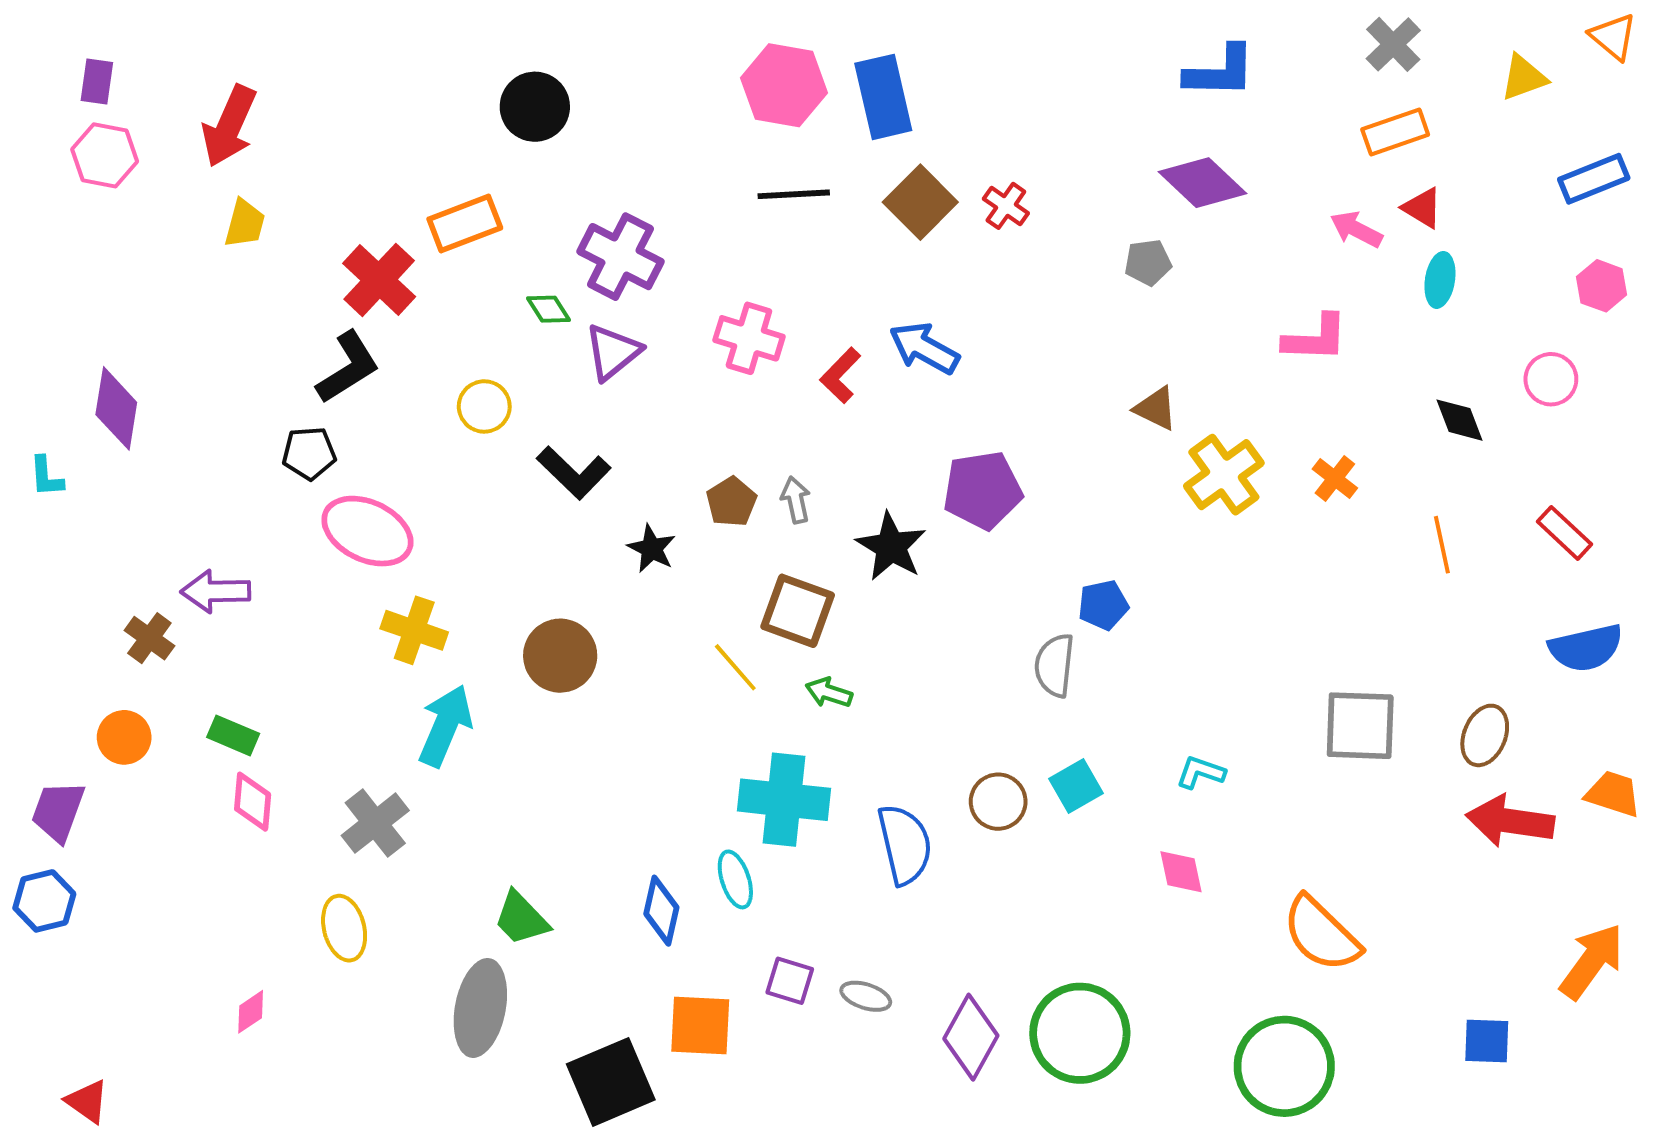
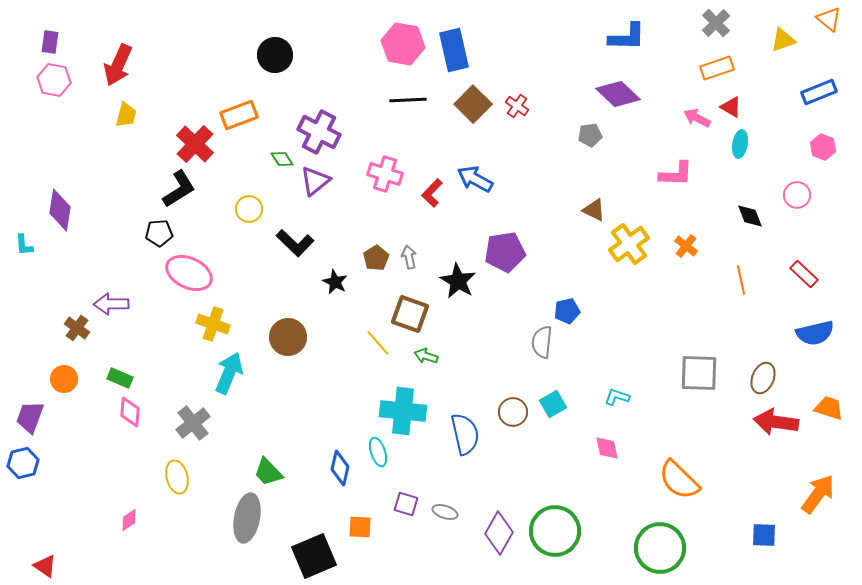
orange square: (700, 1025) -> (360, 527), size x0.7

